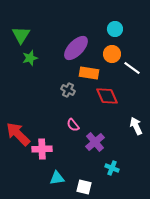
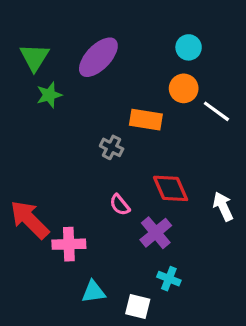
purple ellipse: (76, 48) -> (98, 57), moved
red diamond: (107, 96) -> (171, 188), moved
cyan cross: (112, 168) -> (169, 279), moved

